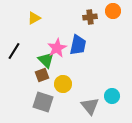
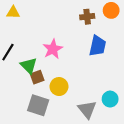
yellow triangle: (34, 18) -> (13, 12), moved, turned 32
blue trapezoid: (78, 45) -> (98, 46), moved
green triangle: (46, 60) -> (29, 66), moved

